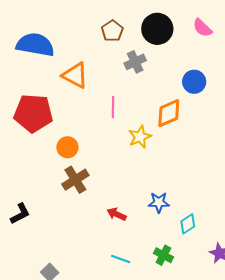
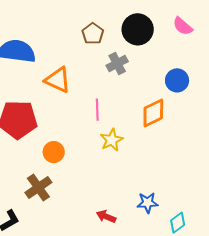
yellow star: (140, 137) -> (112, 140), moved
brown cross: (75, 180) -> (38, 188), moved

